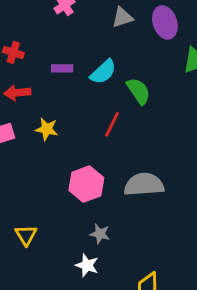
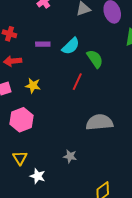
pink hexagon: (86, 184) -> (21, 120), moved
white star: (87, 265) -> (38, 176), moved

